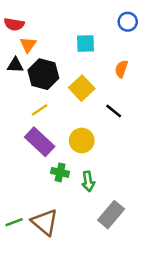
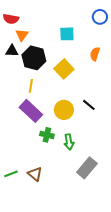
yellow line: (40, 110) -> (31, 86), turned -48
black line: (114, 111) -> (89, 105), moved
brown triangle: (45, 222) -> (35, 174), size x0.7

